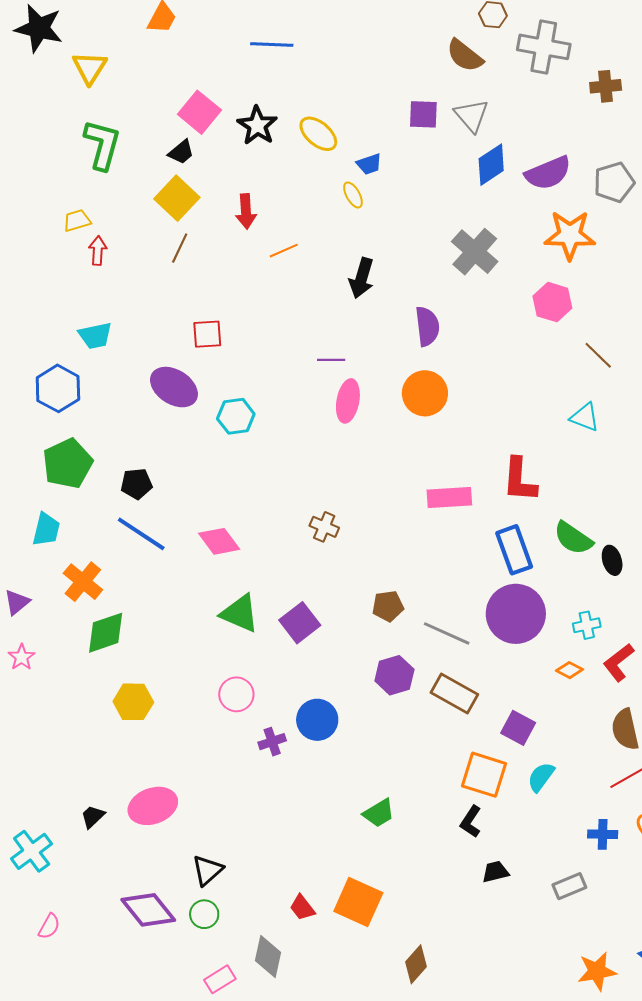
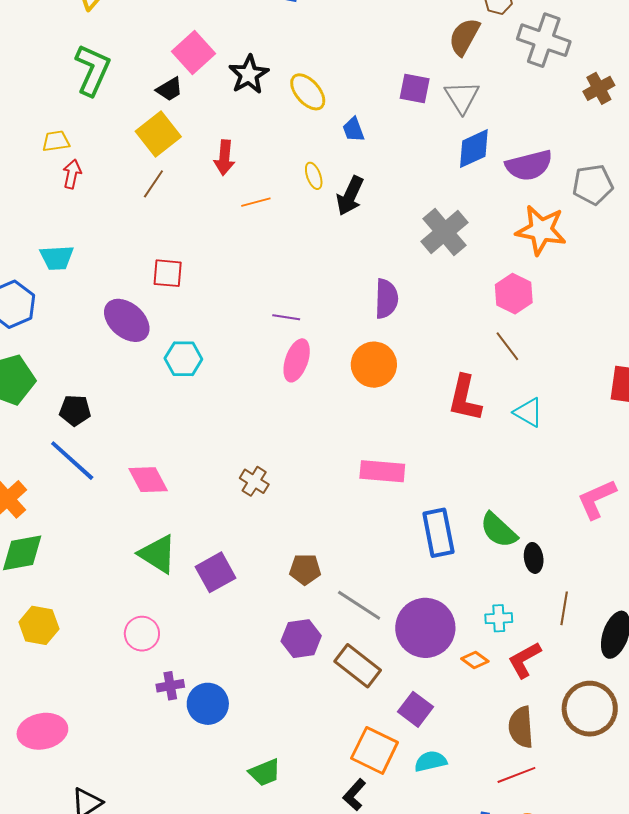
brown semicircle: (465, 56) -> (464, 37), turned 72
brown cross: (606, 86) -> (599, 88), turned -32
blue trapezoid: (369, 164) -> (353, 129), turned 80
yellow ellipse: (353, 195) -> (314, 176), moved
black arrow: (362, 278) -> (350, 196), moved
brown line: (598, 355) -> (507, 346), moved
red L-shape: (519, 480) -> (465, 398), moved
purple circle: (516, 614) -> (425, 628), moved
blue circle: (317, 720) -> (208, 704), moved
cyan semicircle: (541, 777) -> (431, 761), turned 32

